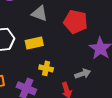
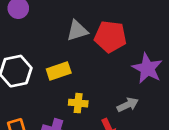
gray triangle: (39, 13) -> (77, 31), moved, turned -30

